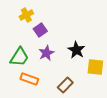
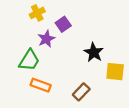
purple square: (40, 30) -> (63, 24), moved
purple star: (46, 53) -> (46, 39), moved

